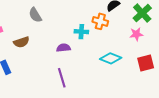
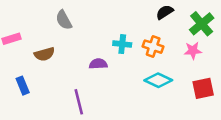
orange cross: (100, 21) -> (153, 47), moved
purple line: (62, 78) -> (79, 102), moved

